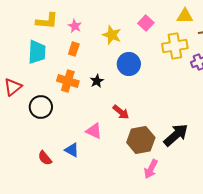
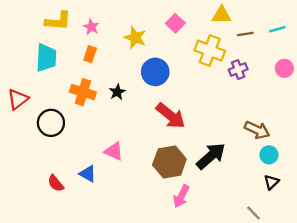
yellow cross: (175, 46) -> (210, 51), turned 30
red arrow: (121, 112) -> (171, 116), moved, size x1.5

